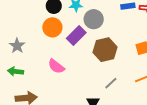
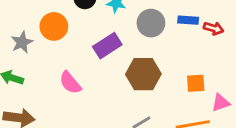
gray circle: (94, 19) -> (151, 23), moved
orange circle: (52, 27) -> (54, 26), moved

